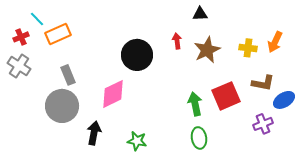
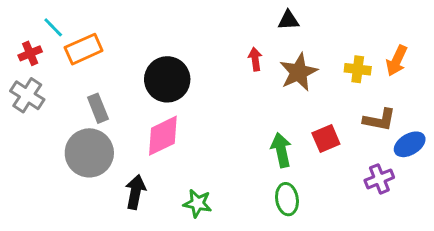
black circle: (137, 55) -> (167, 79), moved
red square: (226, 96) -> (326, 139), size x0.7

